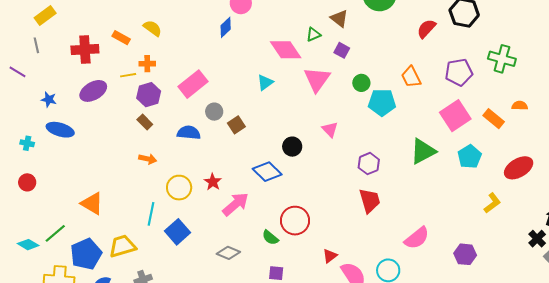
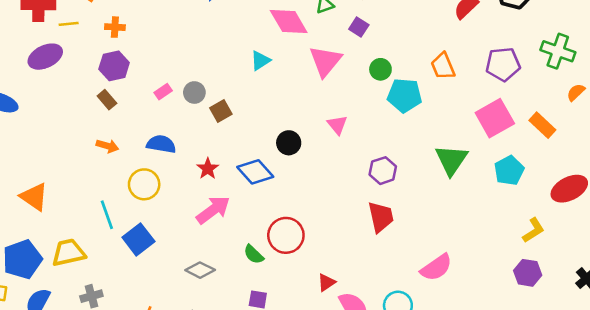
yellow line: (128, 75) -> (69, 24), moved
pink rectangle: (193, 84) -> (163, 92), moved, size x0.5
orange semicircle: (520, 106) -> (576, 92), moved, turned -49
blue semicircle: (189, 133) -> (161, 144), moved
green triangle: (423, 151) -> (451, 160), turned -32
red star: (213, 182) -> (208, 169), moved
cyan line: (151, 214) -> (107, 215), turned -35
purple hexagon: (465, 254) -> (528, 273), moved

